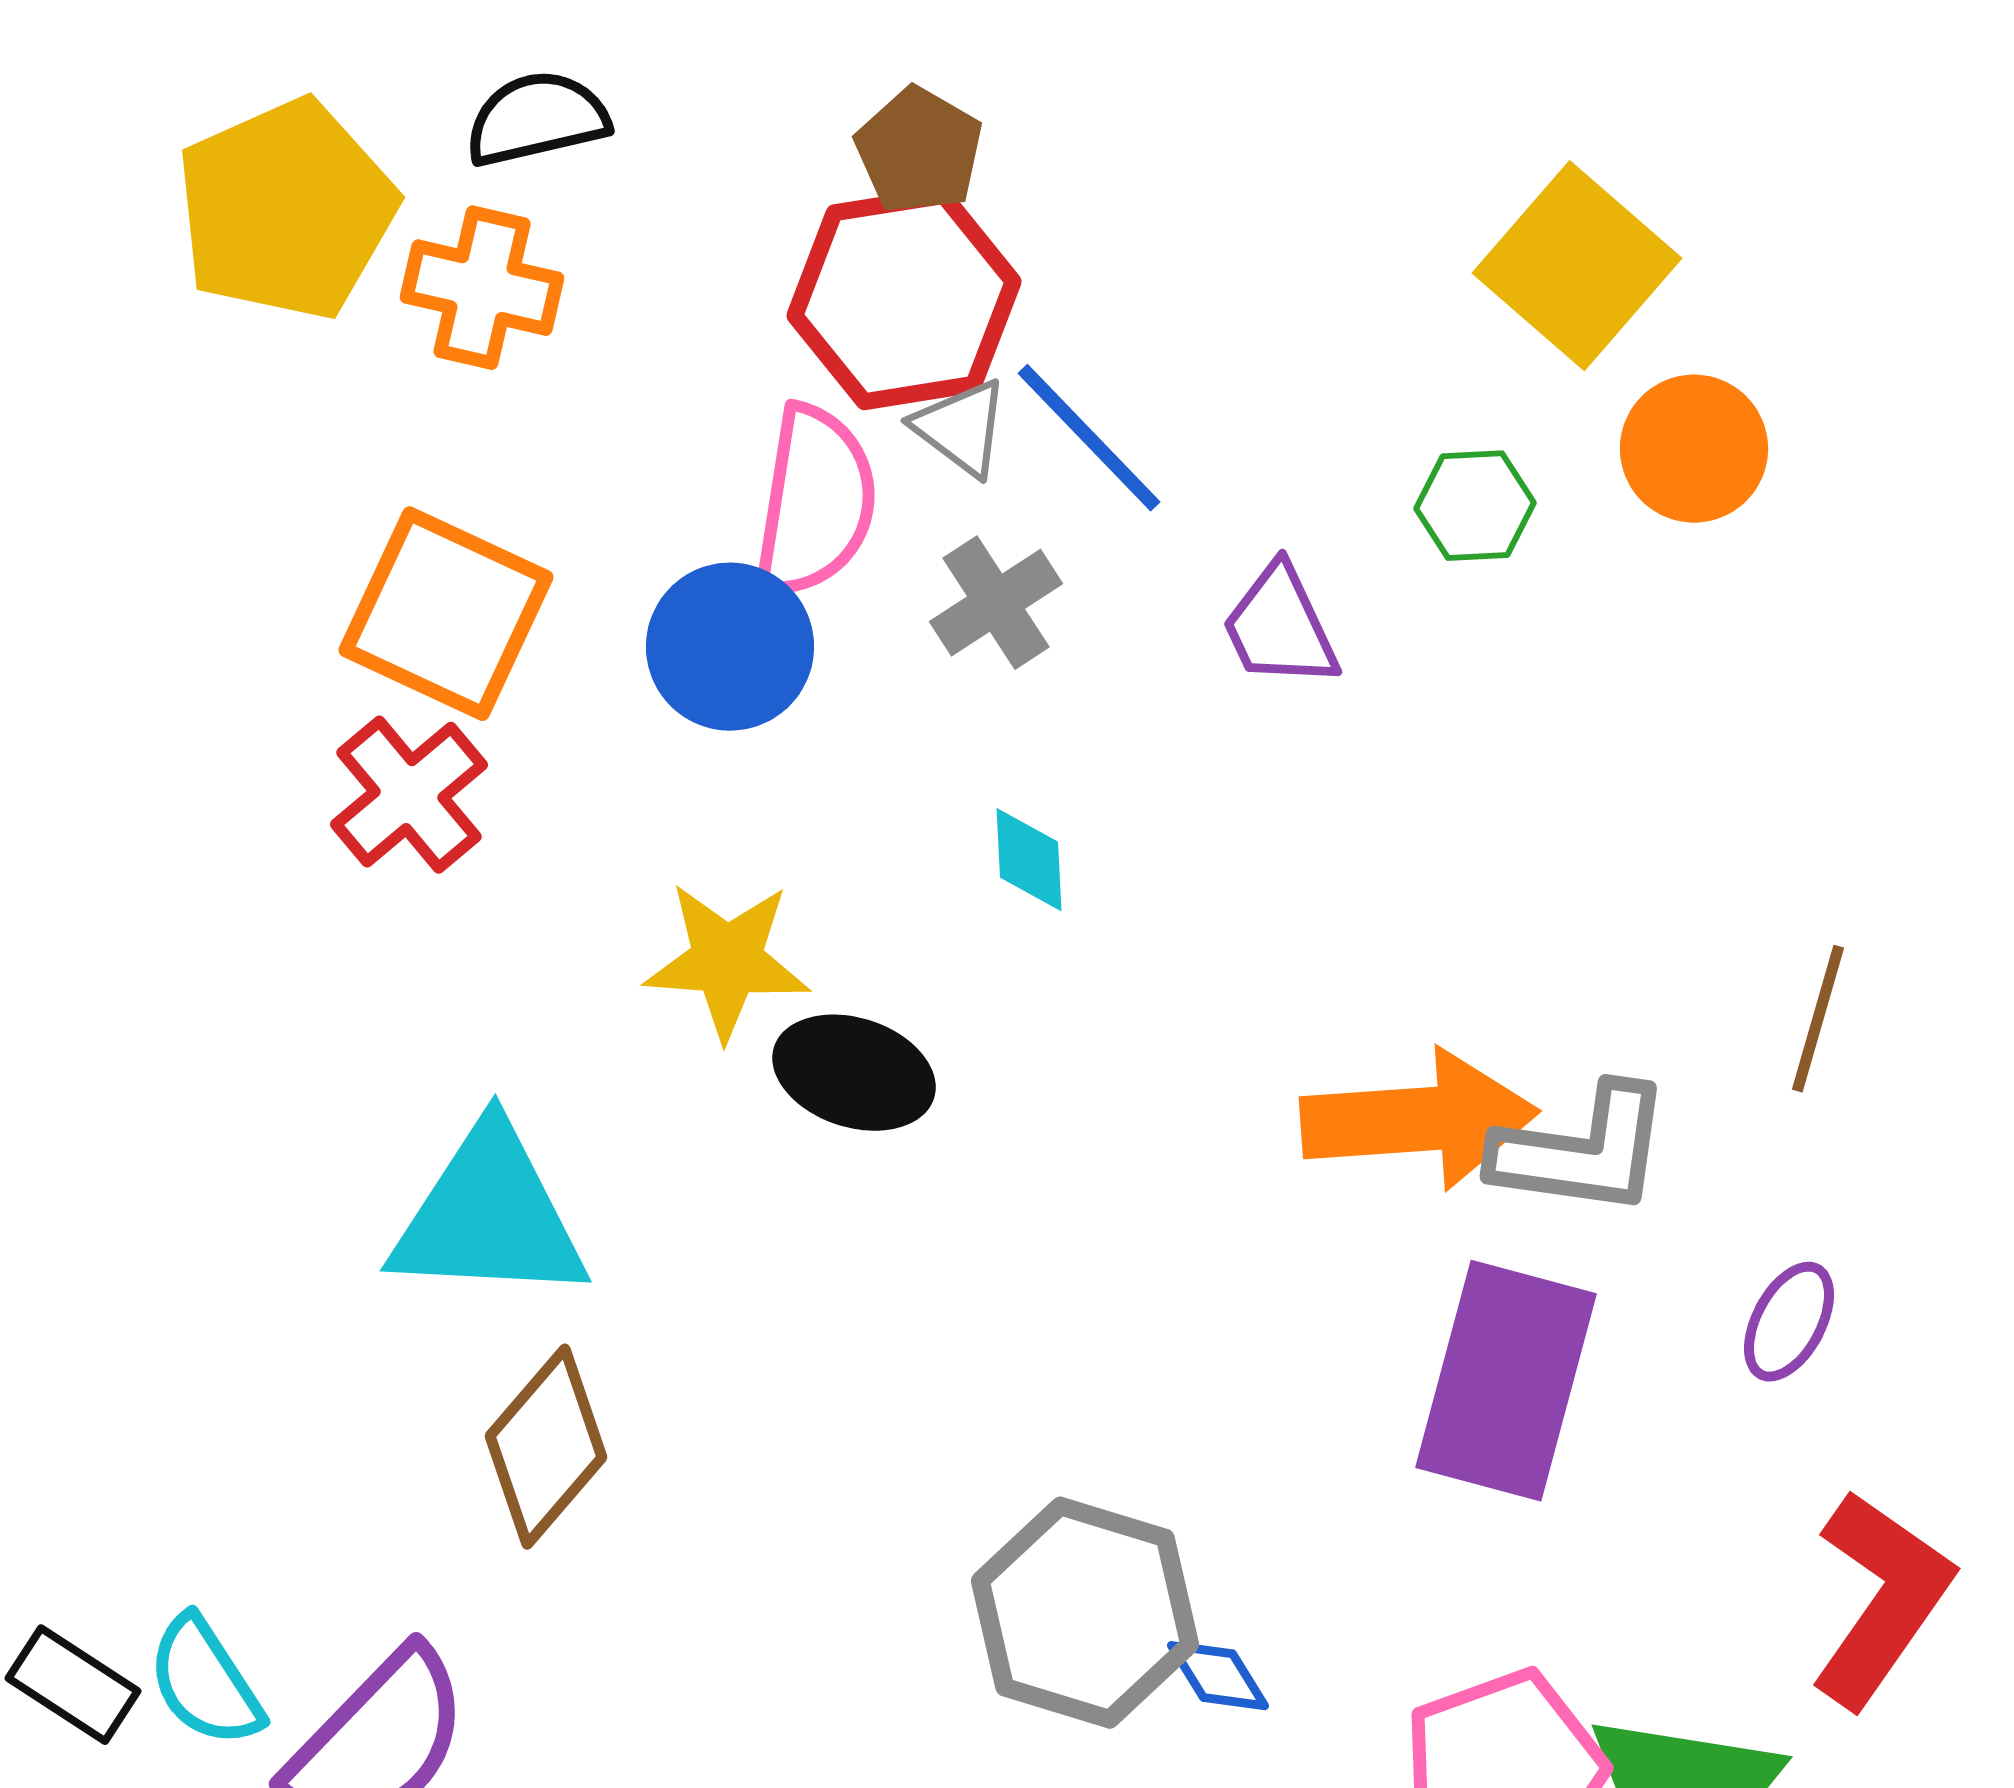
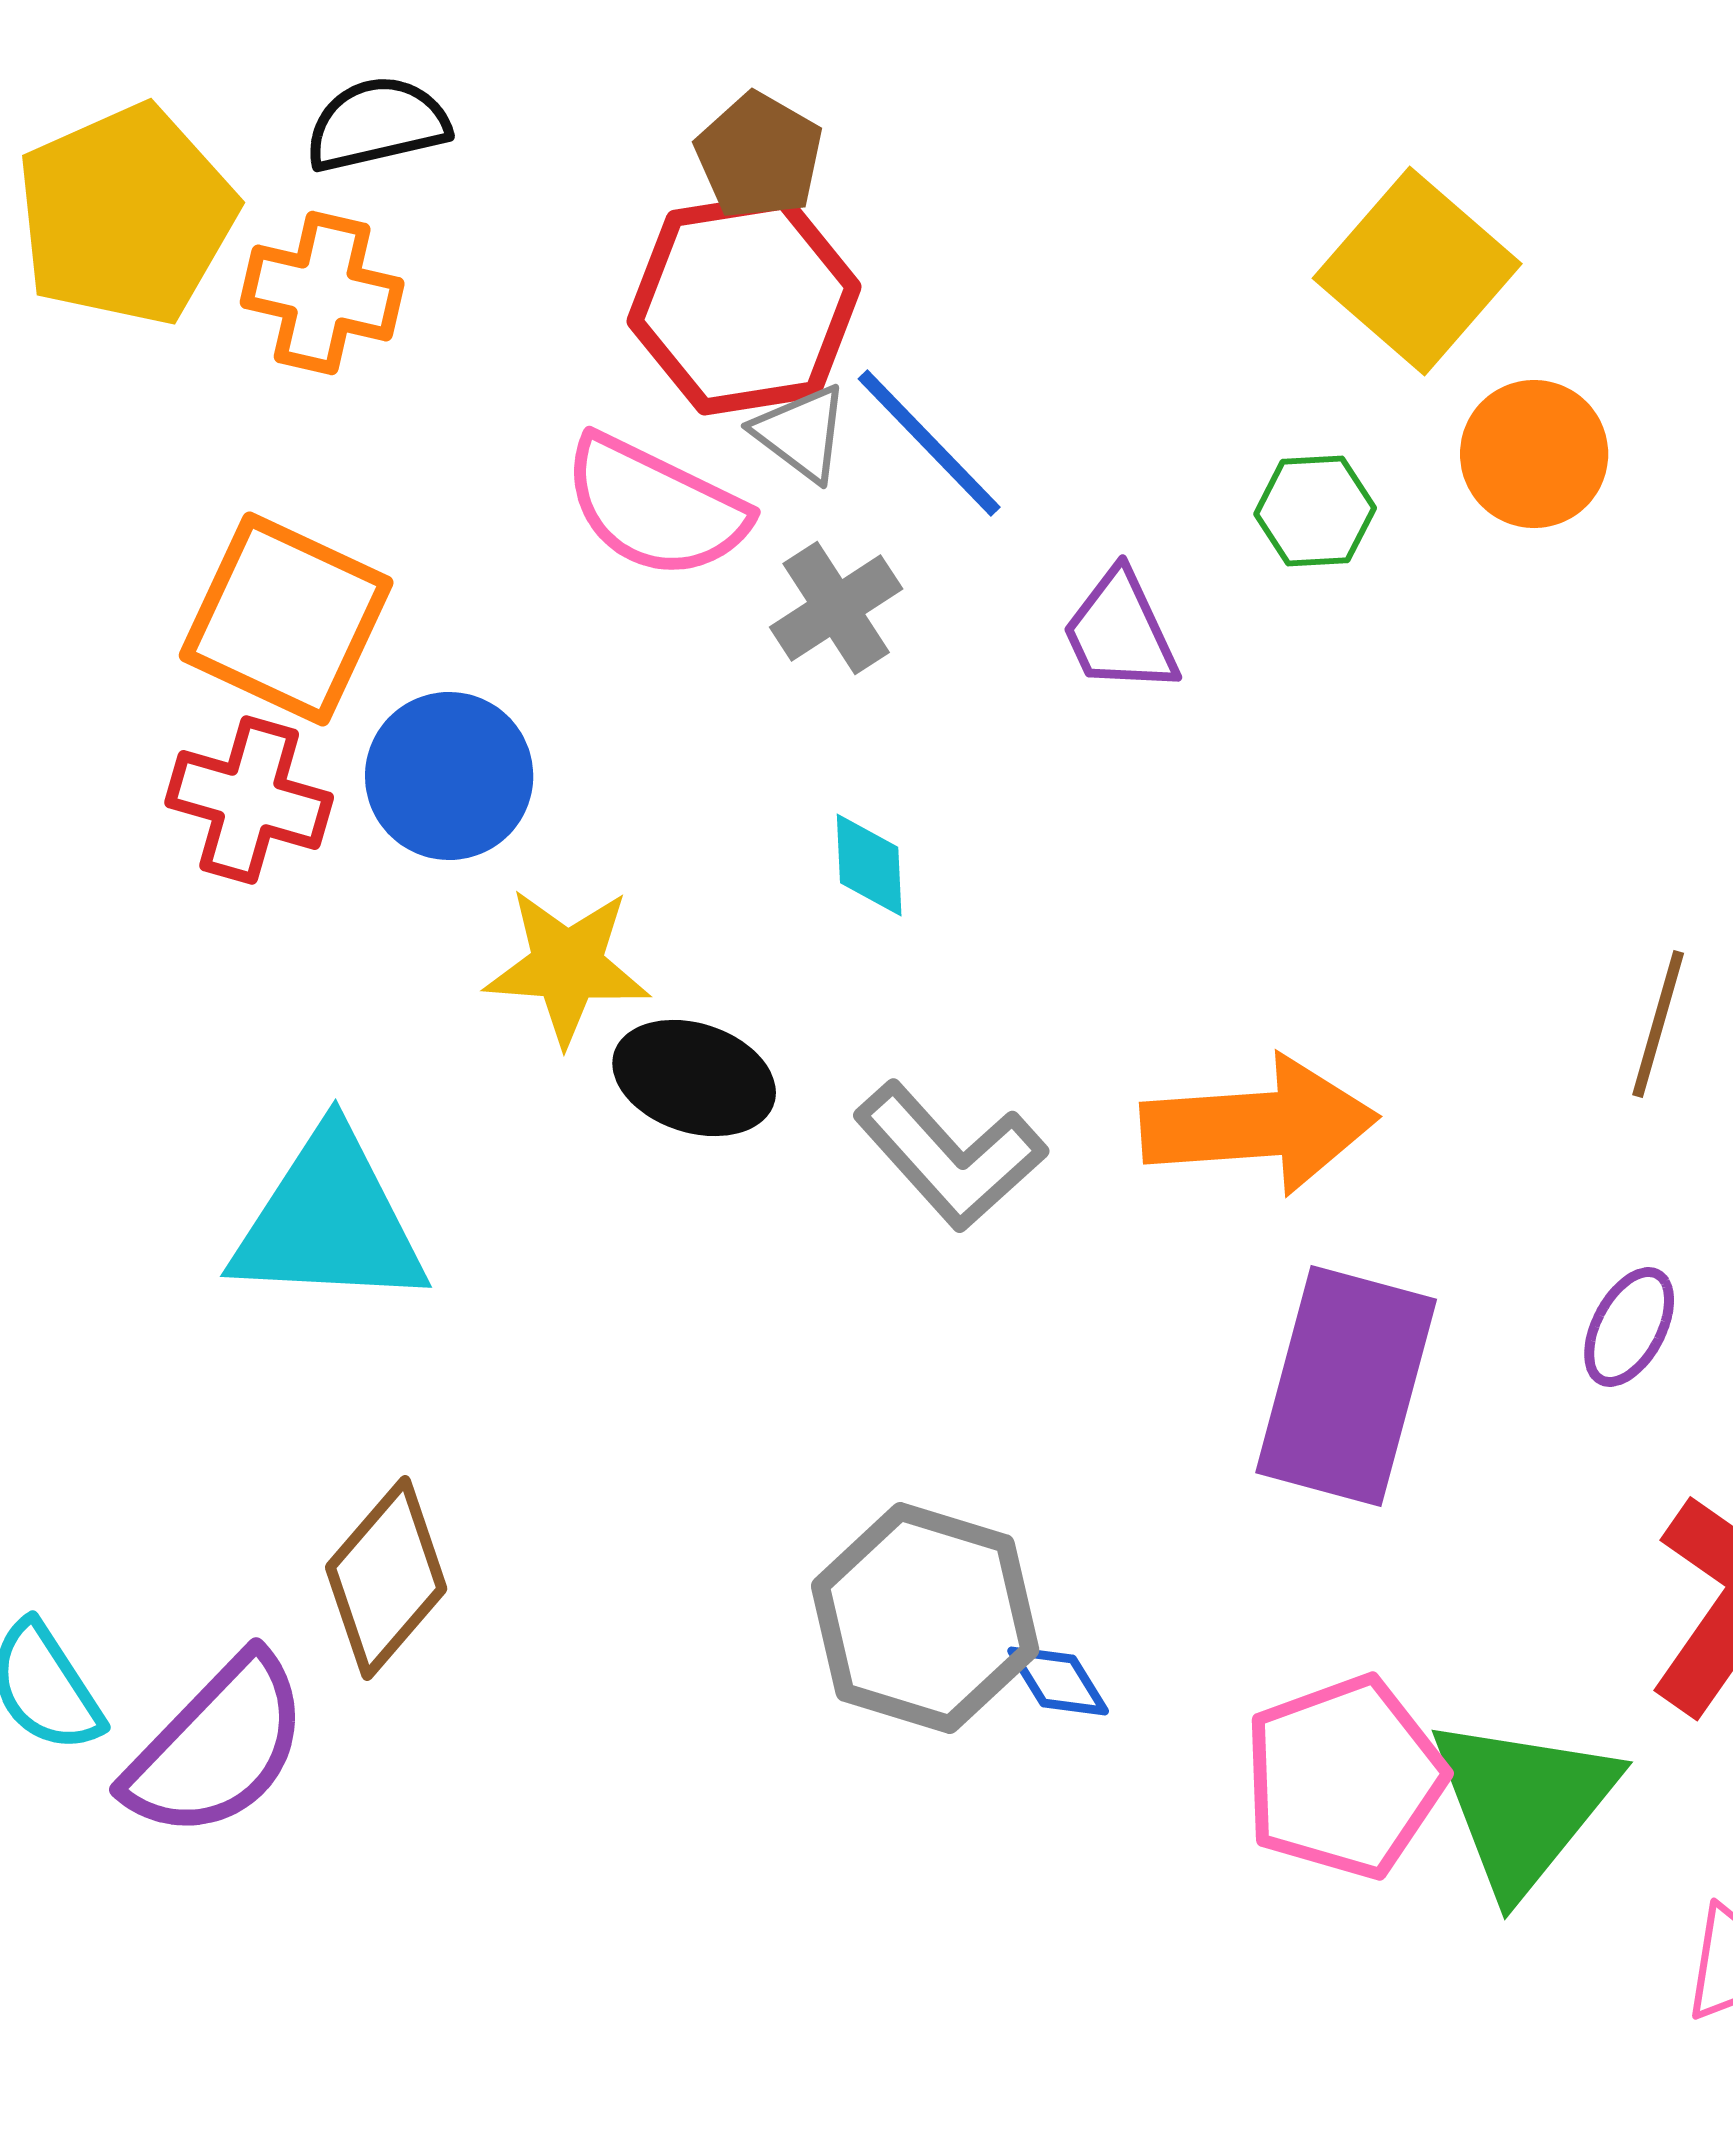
pink semicircle: (815, 502) -> (655, 507), turned 107
blue circle: (730, 647) -> (449, 776), moved
red cross: (409, 795) -> (249, 800), turned -34
gray L-shape: (1582, 1151) -> (950, 1156), moved, turned 40
brown diamond: (546, 1447) -> (386, 1578), moved

